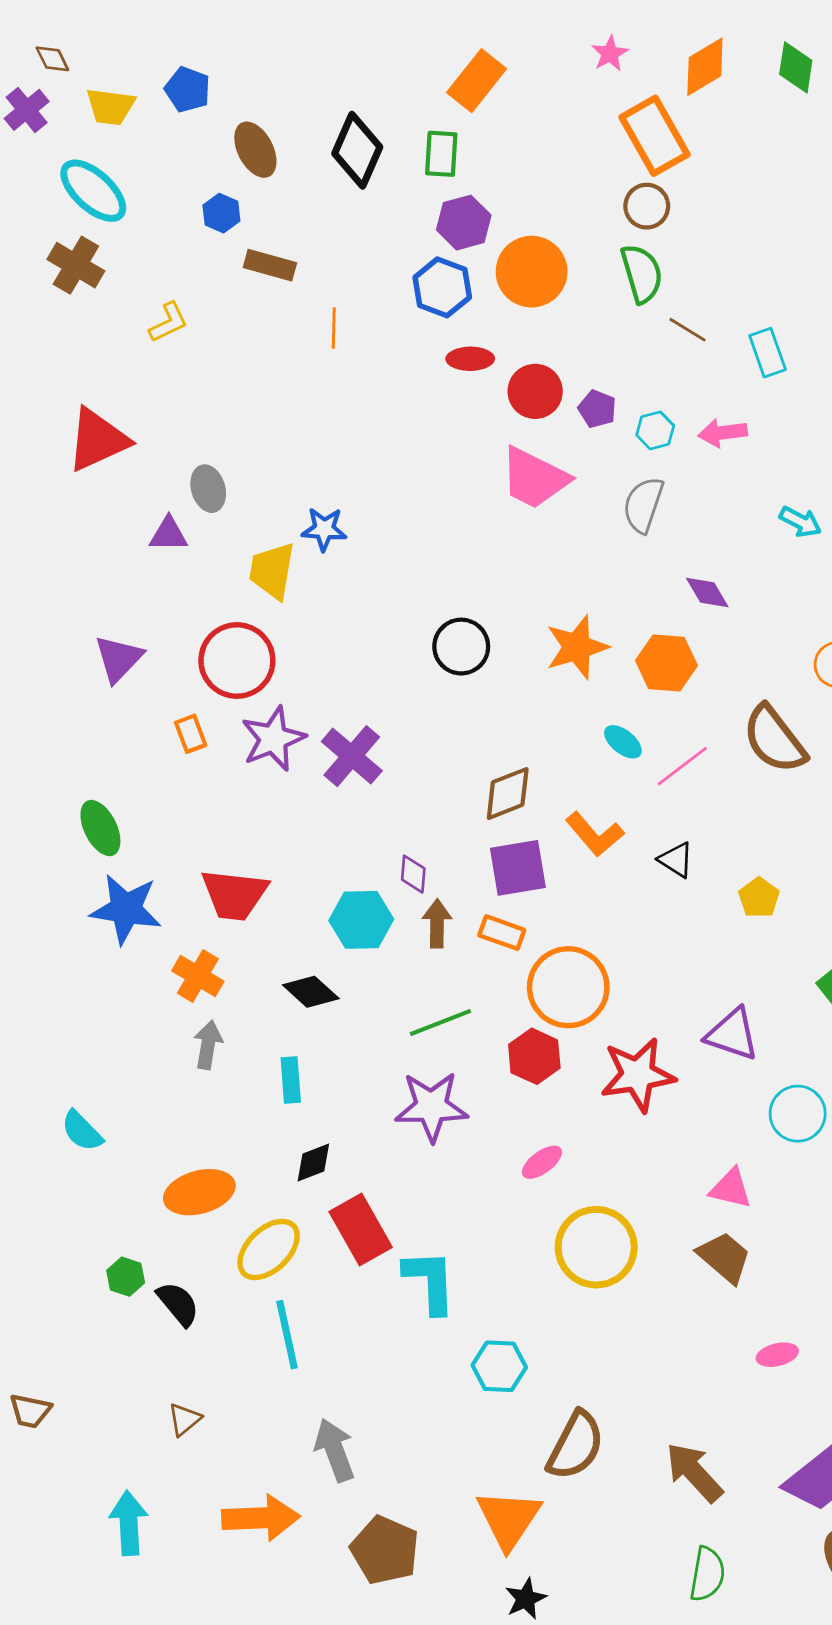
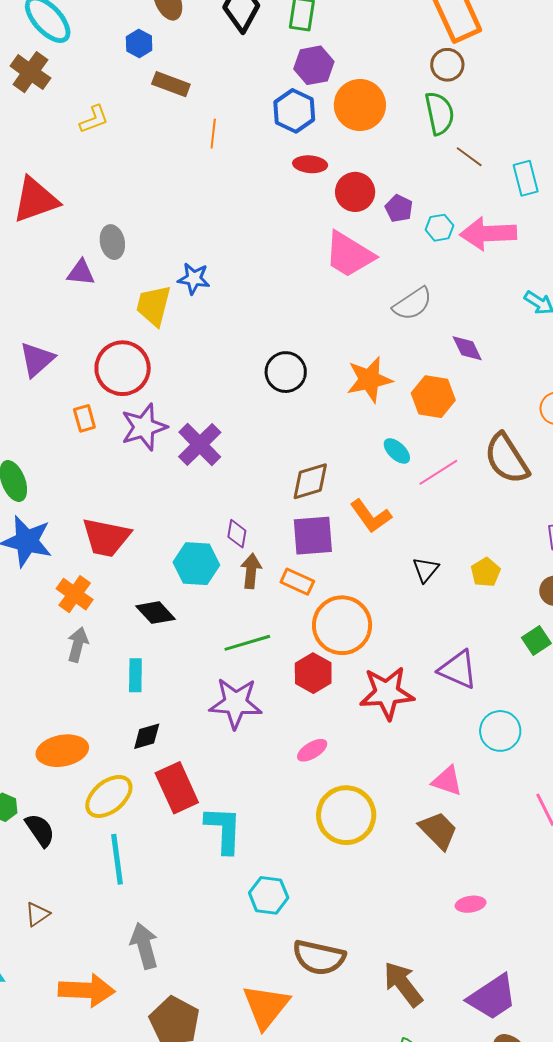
pink arrow: (723, 433) -> (488, 233), size x1.6
gray semicircle: (643, 505) -> (412, 304), moved, turned -147
black triangle: (676, 860) -> (426, 570), moved, turned 32
brown semicircle: (576, 1446) -> (319, 957), turned 70

